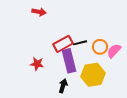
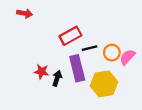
red arrow: (39, 12) -> (25, 13), moved
red rectangle: (63, 44) -> (70, 36), moved
black arrow: (63, 86) -> (57, 78), moved

